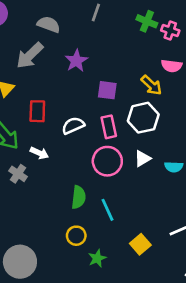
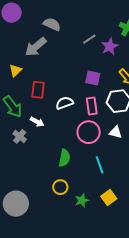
gray line: (96, 13) -> (89, 39), moved, turned 32
purple star: (76, 61) -> (110, 46), moved
white triangle: (143, 159) -> (116, 132), turned 40
cyan line: (108, 210) -> (100, 165), moved
green star: (97, 258) -> (82, 200), moved

